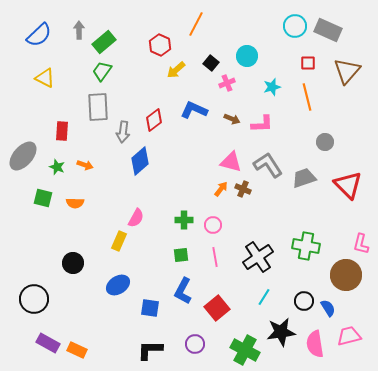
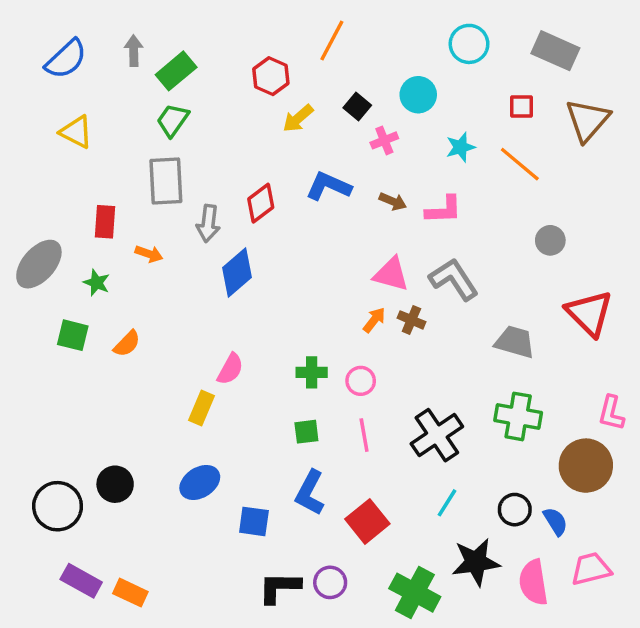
cyan circle: (295, 26) -> (469, 44), moved
orange line: (307, 97) -> (520, 164), turned -36
orange arrow: (85, 165) -> (149, 254), moved
gray trapezoid: (304, 178) -> (515, 342), moved, turned 35
orange semicircle: (75, 203) -> (127, 344), turned -48
black circle: (73, 263) -> (115, 484), moved
black L-shape: (150, 350) -> (279, 587), moved

